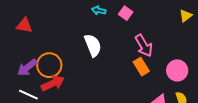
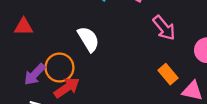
white semicircle: (93, 45) -> (88, 39), moved
orange rectangle: (141, 67) -> (168, 74), moved

